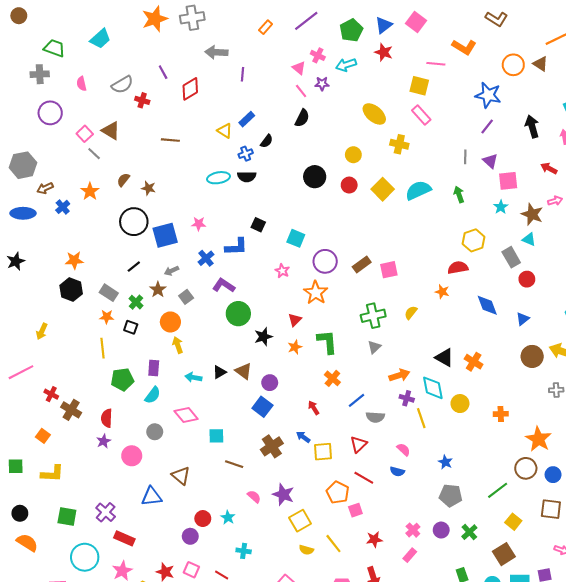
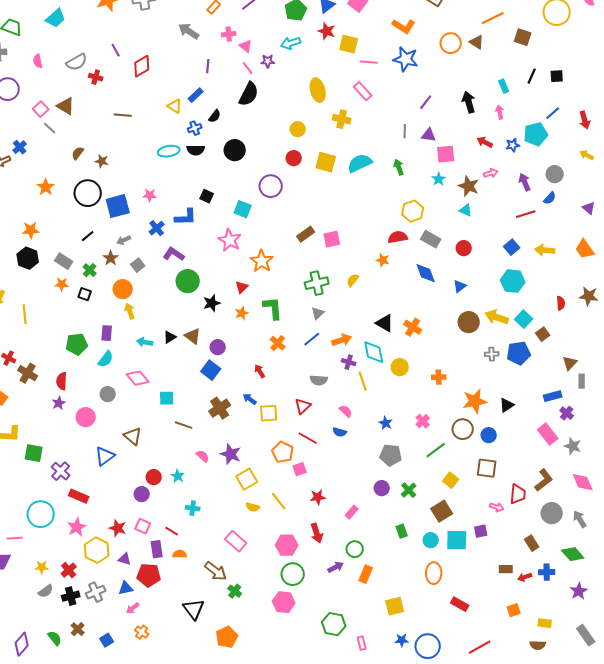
gray arrow: (216, 52) -> (189, 31), moved, turned 30
pink cross: (318, 55) -> (229, 34), moved, turned -32
pink line: (436, 64) -> (369, 62), moved
purple line: (243, 74) -> (208, 66), moved
yellow square: (419, 86) -> (349, 44), moved
blue star: (488, 95) -> (406, 59), moved
yellow ellipse: (374, 114) -> (318, 90), turned 35
black semicircle: (302, 118) -> (249, 94), size x1.4
purple triangle: (490, 161) -> (429, 135), turned -35
black circle: (315, 177) -> (235, 150), moved
yellow square: (383, 189) -> (326, 162), turned -30
orange star: (90, 191) -> (46, 187), moved
blue cross: (63, 207) -> (20, 147), moved
gray rectangle: (511, 257) -> (431, 239), moved, turned -30
purple circle: (325, 261) -> (271, 186), moved
pink star: (282, 271) -> (230, 240), size x1.6
yellow line: (102, 348) -> (25, 314), moved
blue line: (356, 400) -> (312, 339), moved
orange star: (538, 439) -> (475, 401), turned 30
blue triangle: (152, 497) -> (105, 456), turned -30
green square: (67, 516) -> (34, 453), moved
pink cross: (413, 530) -> (423, 421), moved

